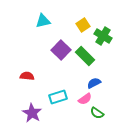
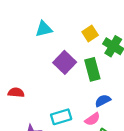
green rectangle: (85, 56) -> (92, 69), turned 30
red semicircle: (27, 76) -> (16, 93), moved

